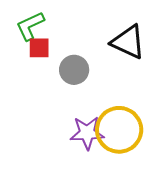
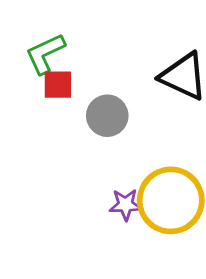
purple star: (87, 133) -> (126, 205), size x0.7

